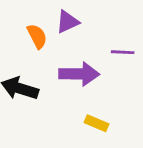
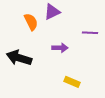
purple arrow: (79, 74) -> (60, 48), size x0.6

